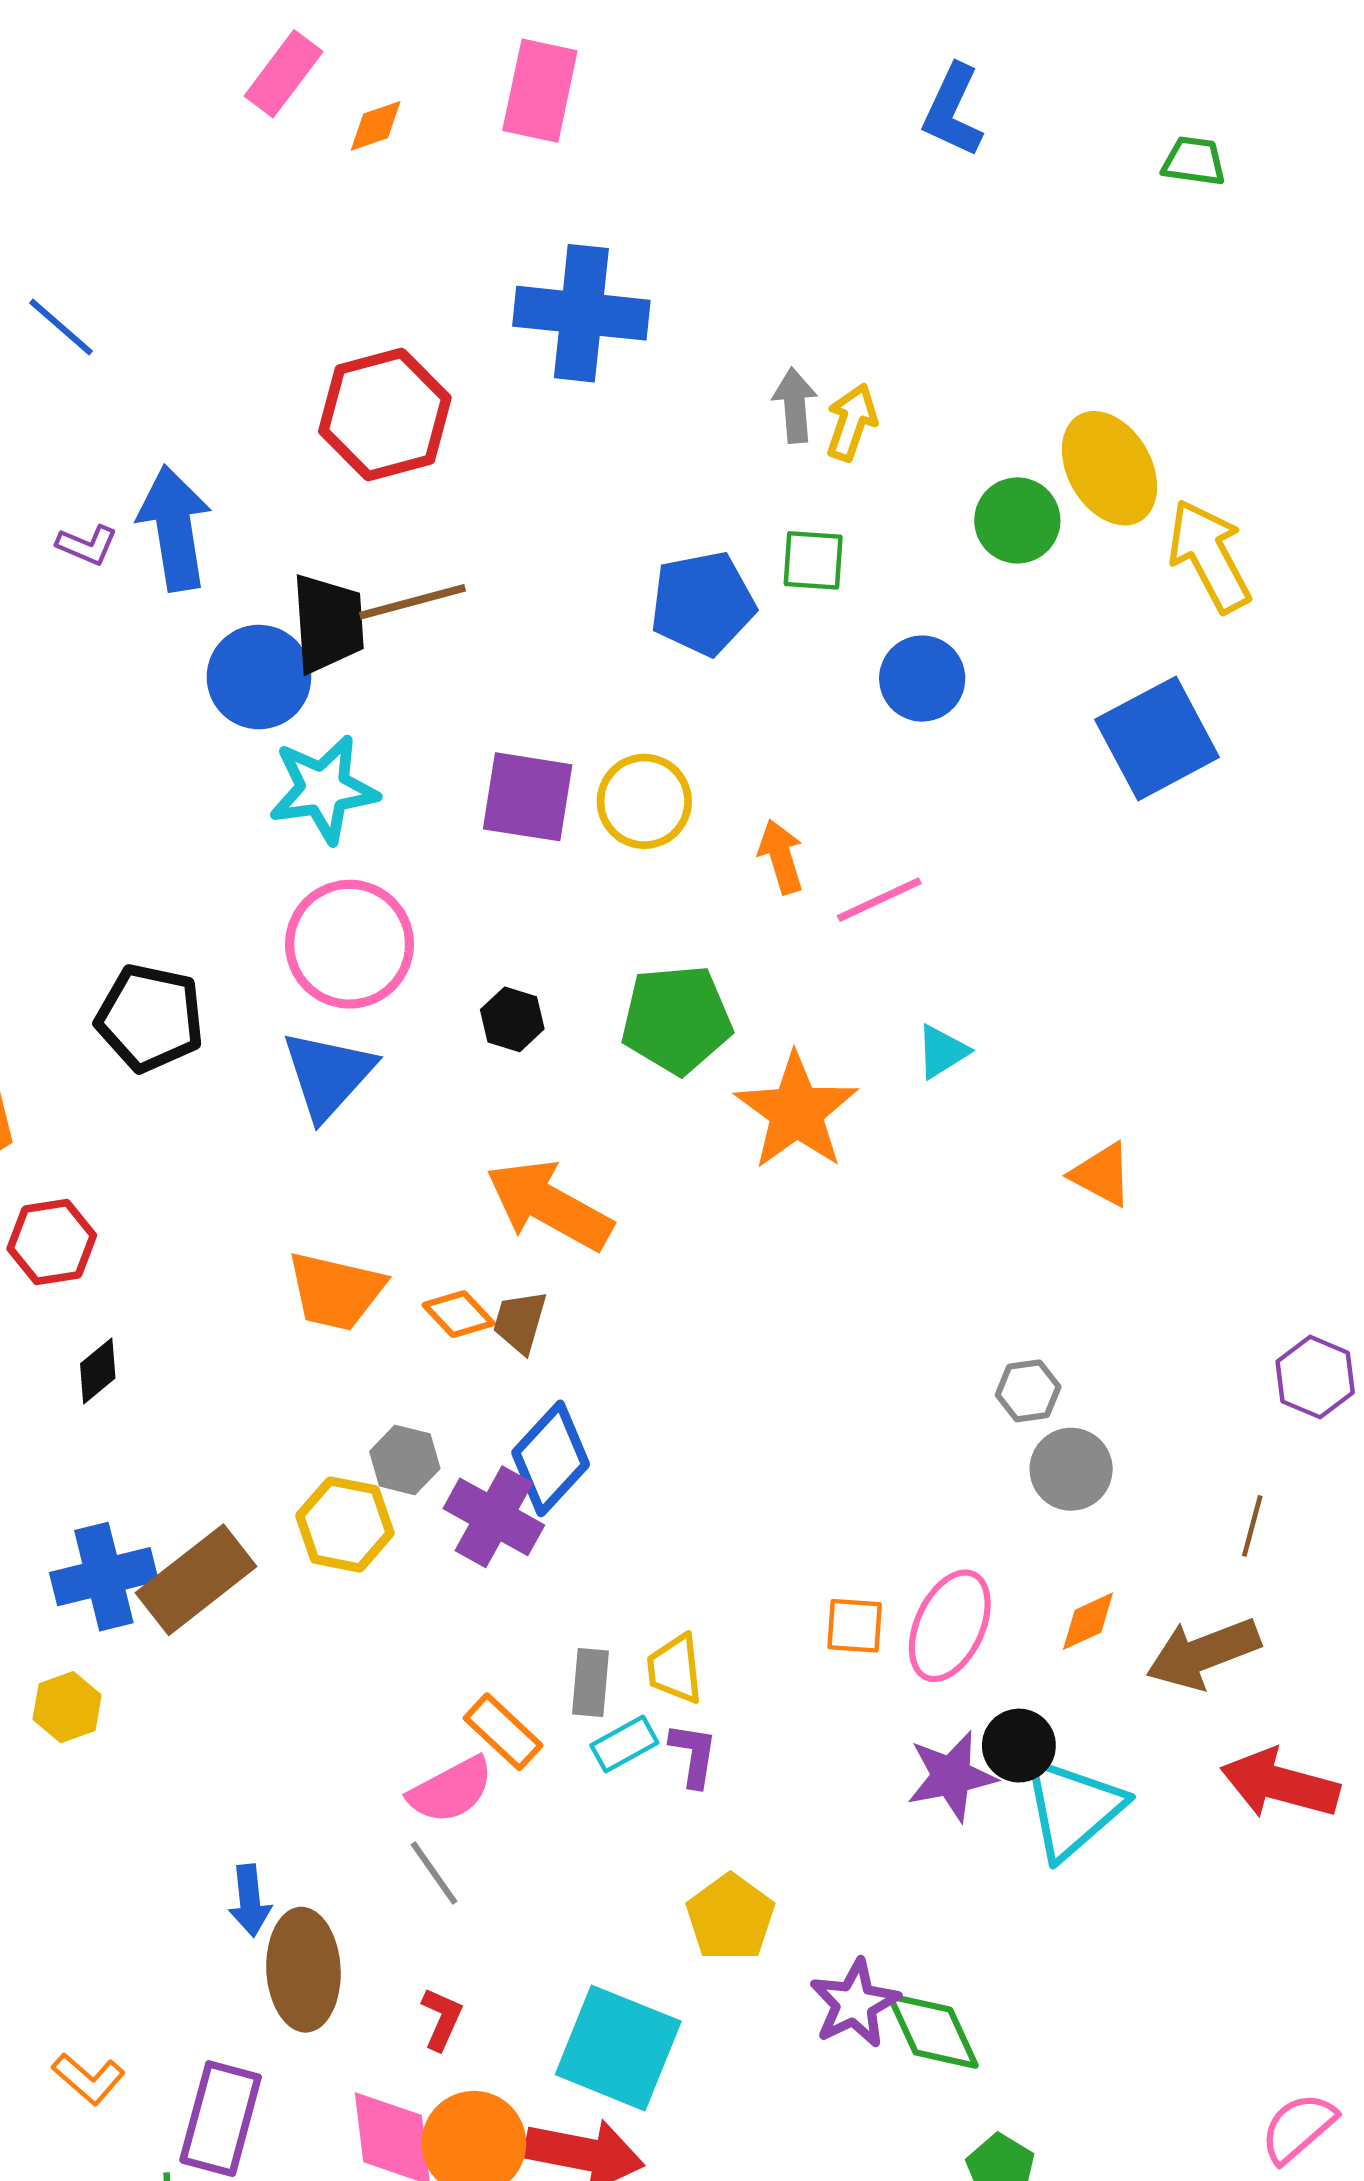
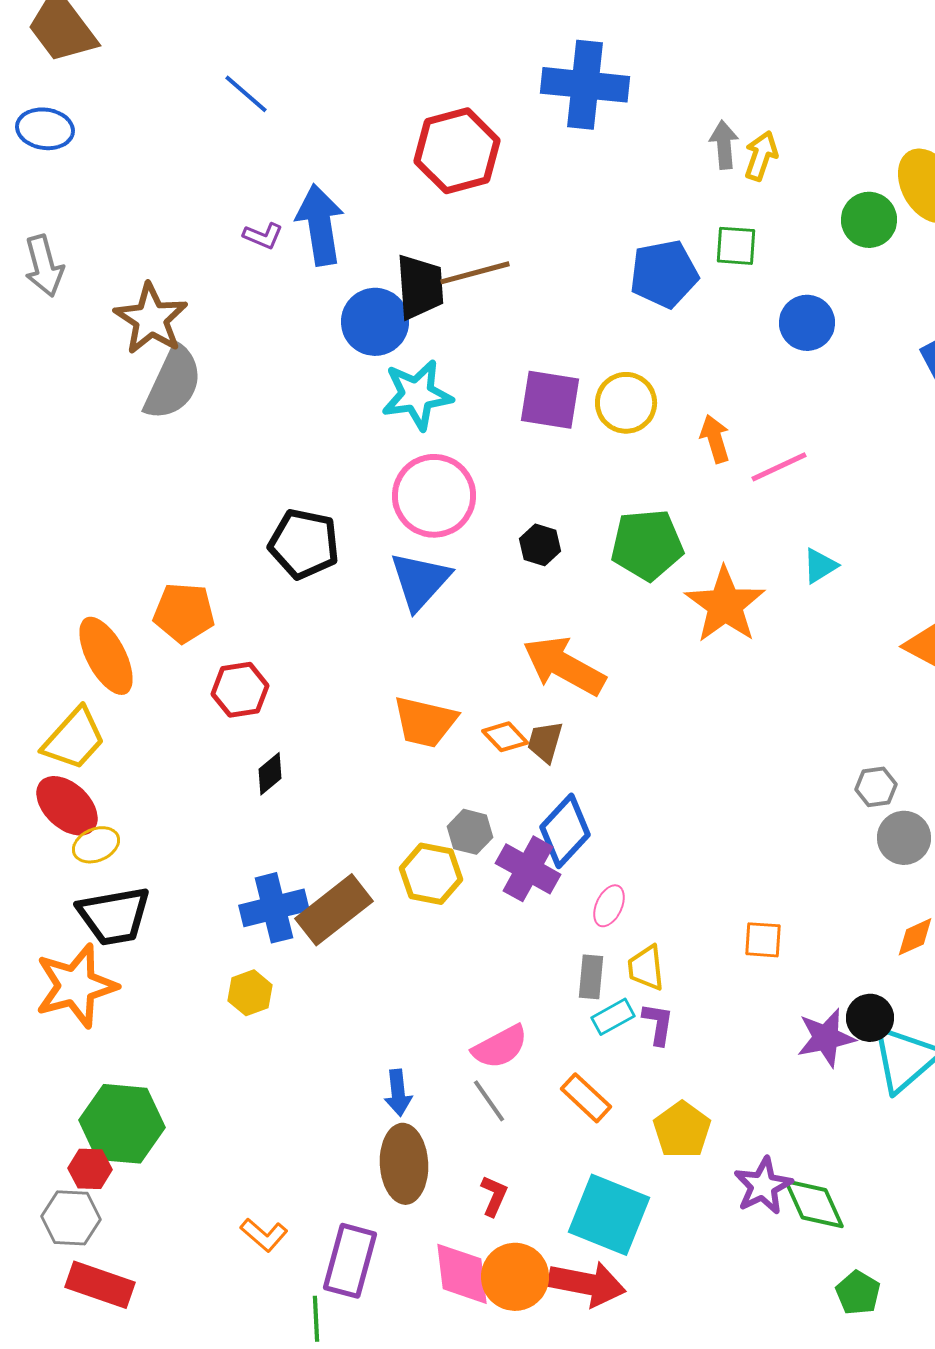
pink ellipse: (950, 1626) -> (609, 906), moved, size x0.6
orange rectangle: (503, 1732) -> (586, 1098), moved
blue arrow: (250, 1901) -> (398, 1093), moved

